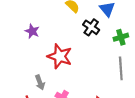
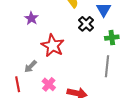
gray arrow: (40, 82) -> (30, 66), turned 56

